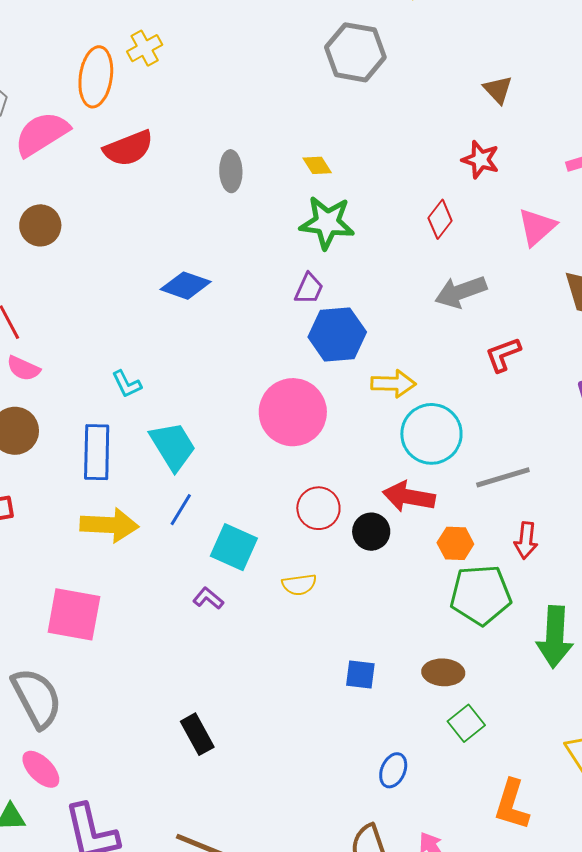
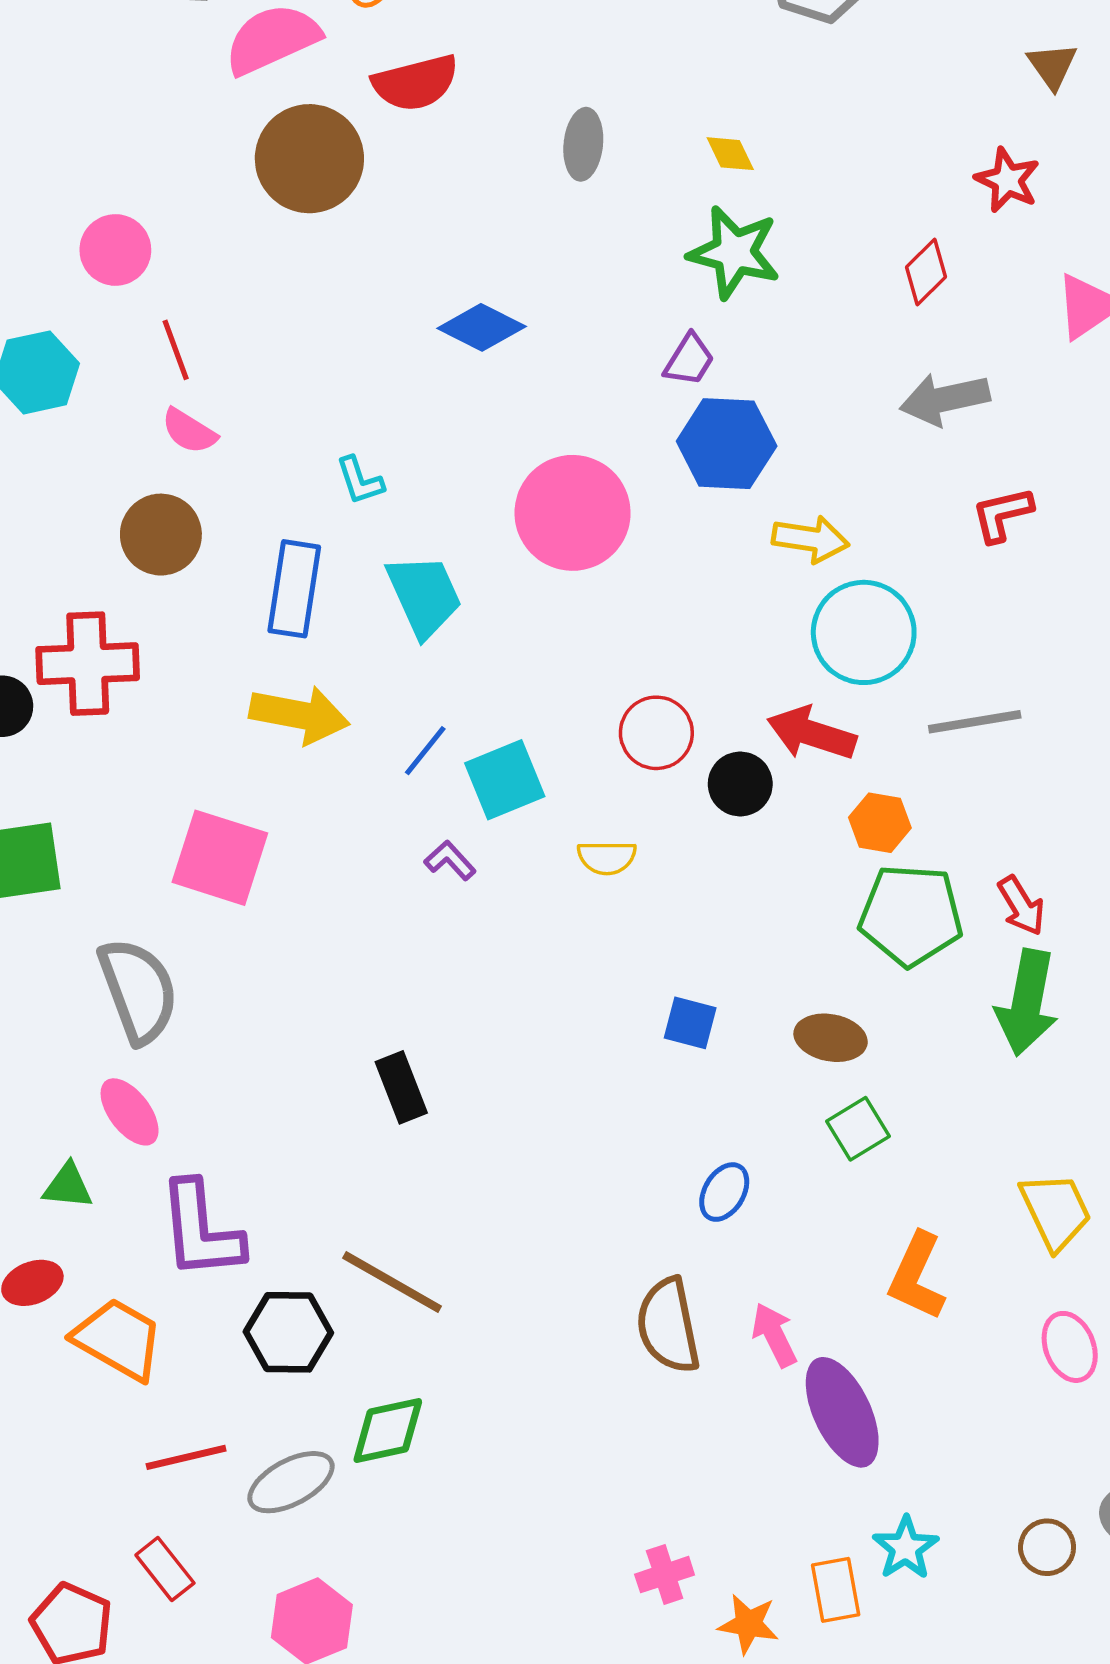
brown circle: (40, 225) -> (309, 159), moved, size x1.5
pink circle: (293, 412) -> (573, 513), moved
blue line: (181, 510) -> (425, 751), moved
red arrow: (526, 540) -> (1021, 906), moved, turned -45
cyan square: (234, 547) -> (505, 780), turned 36

